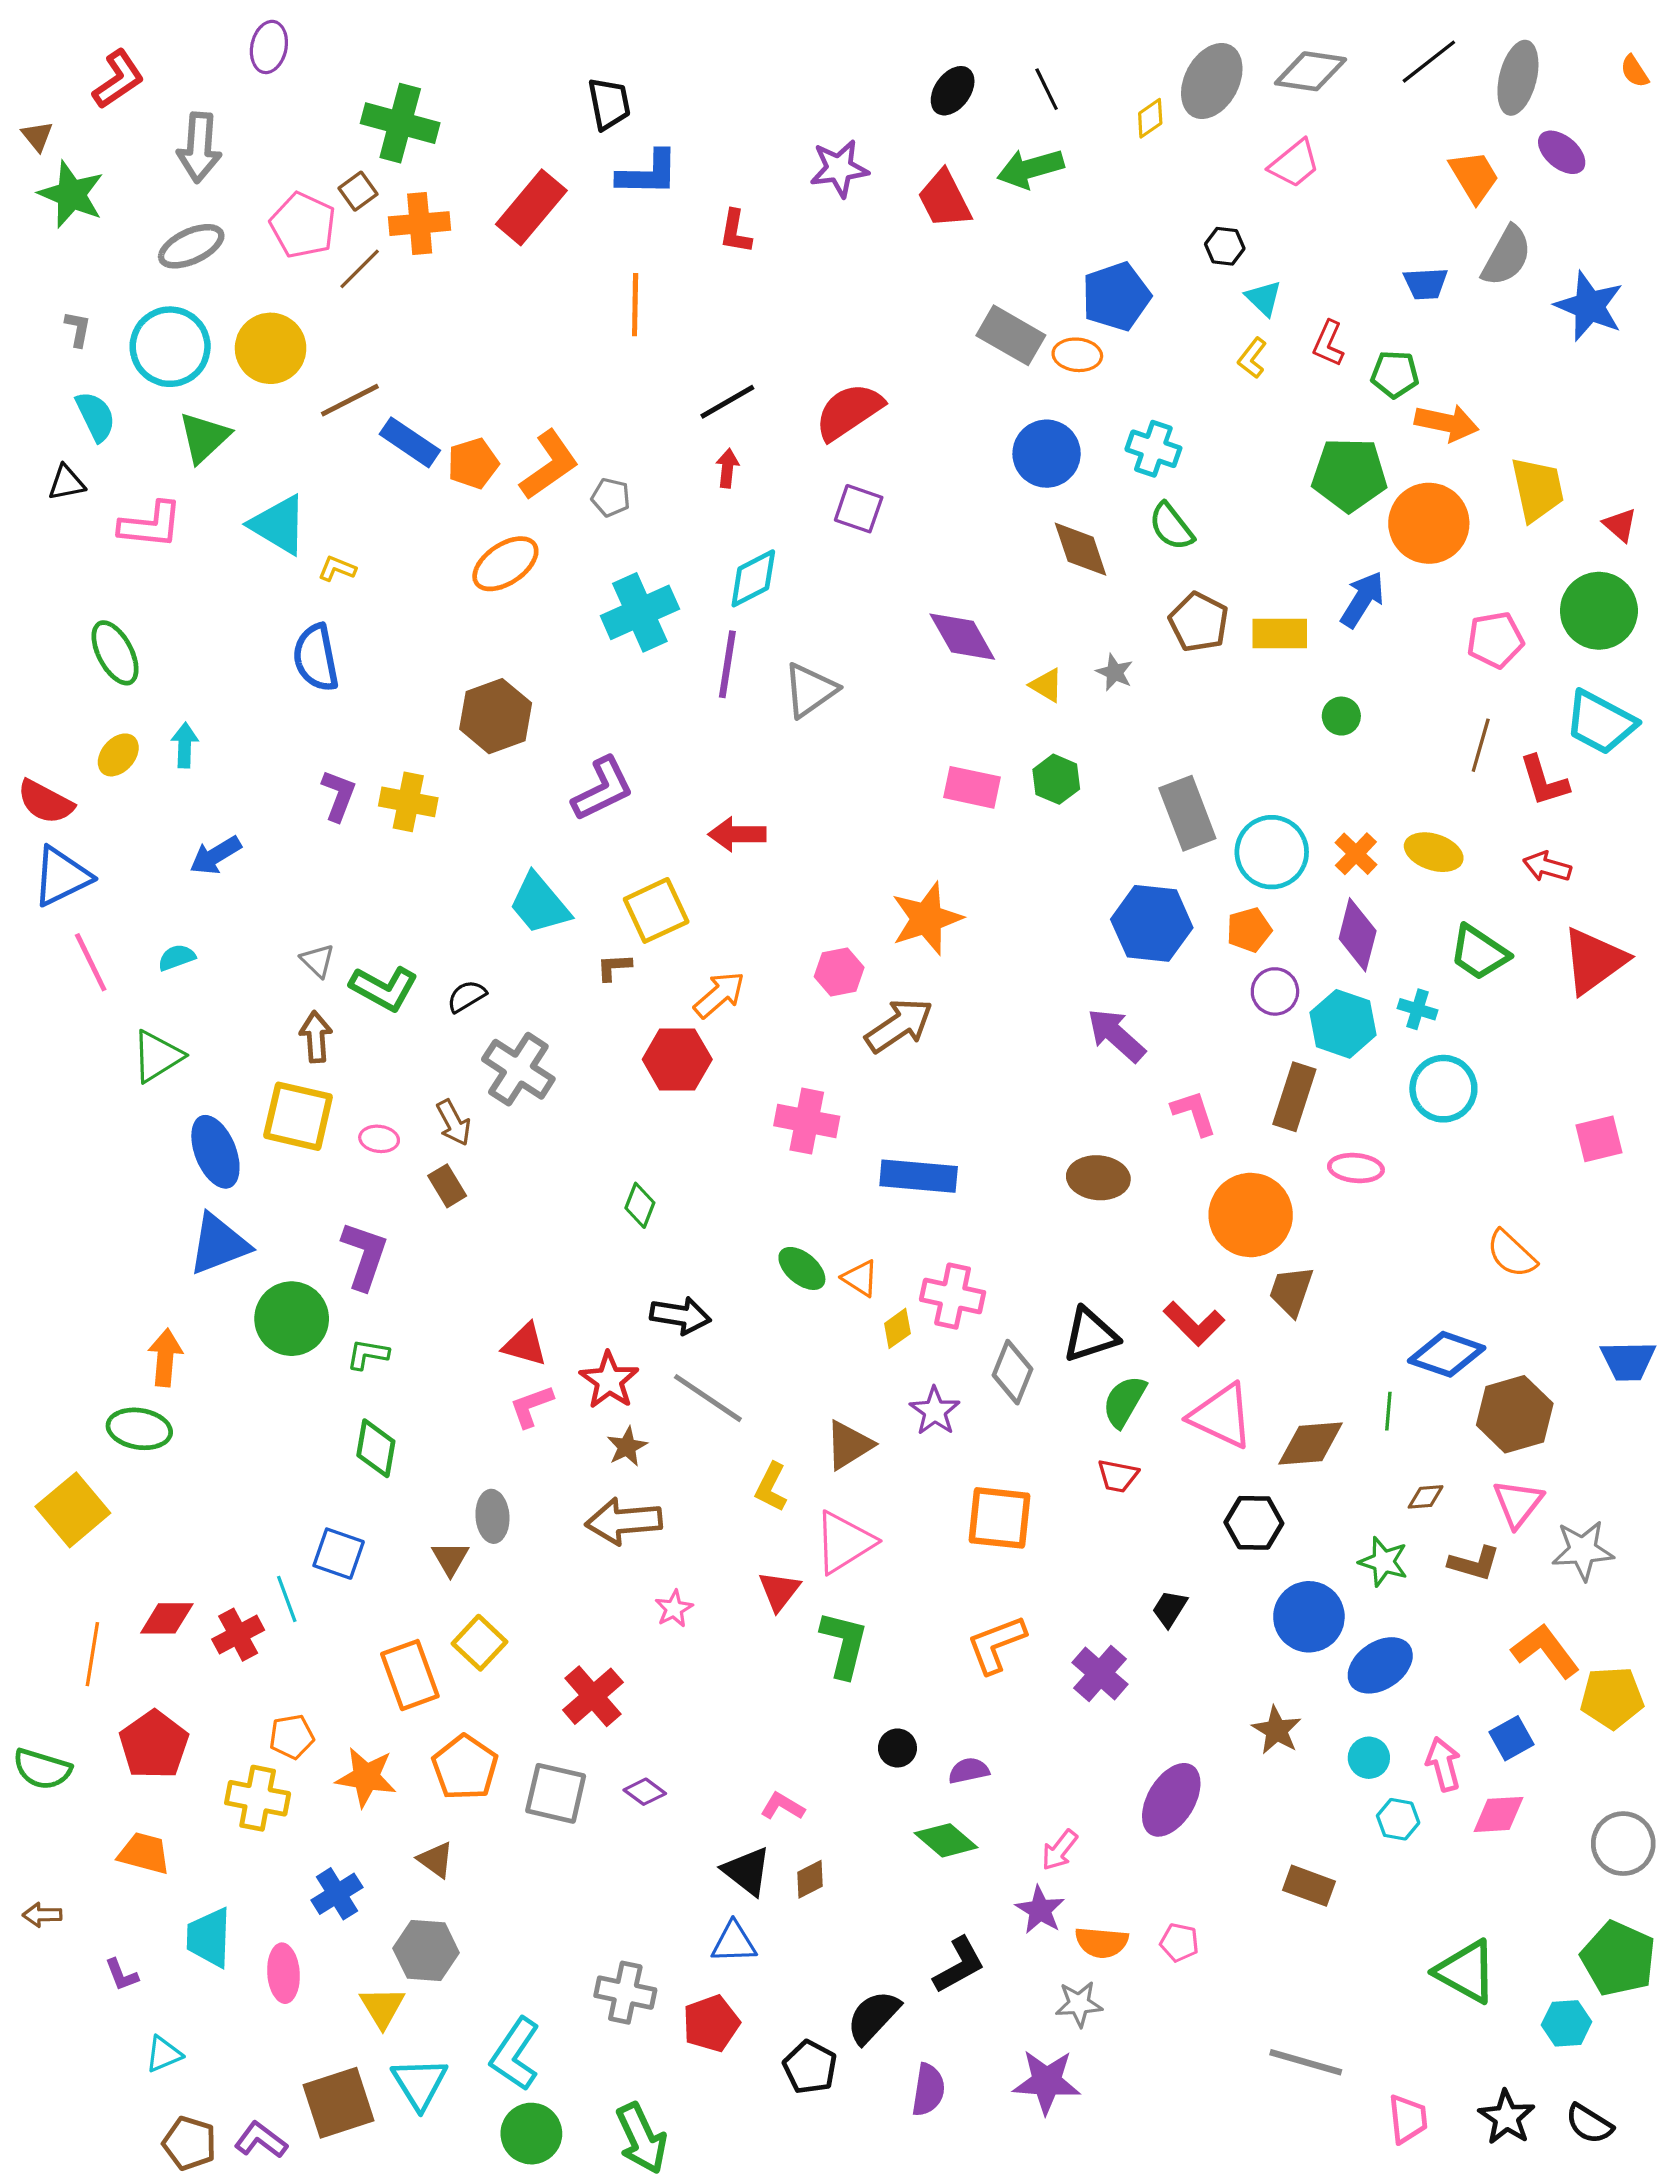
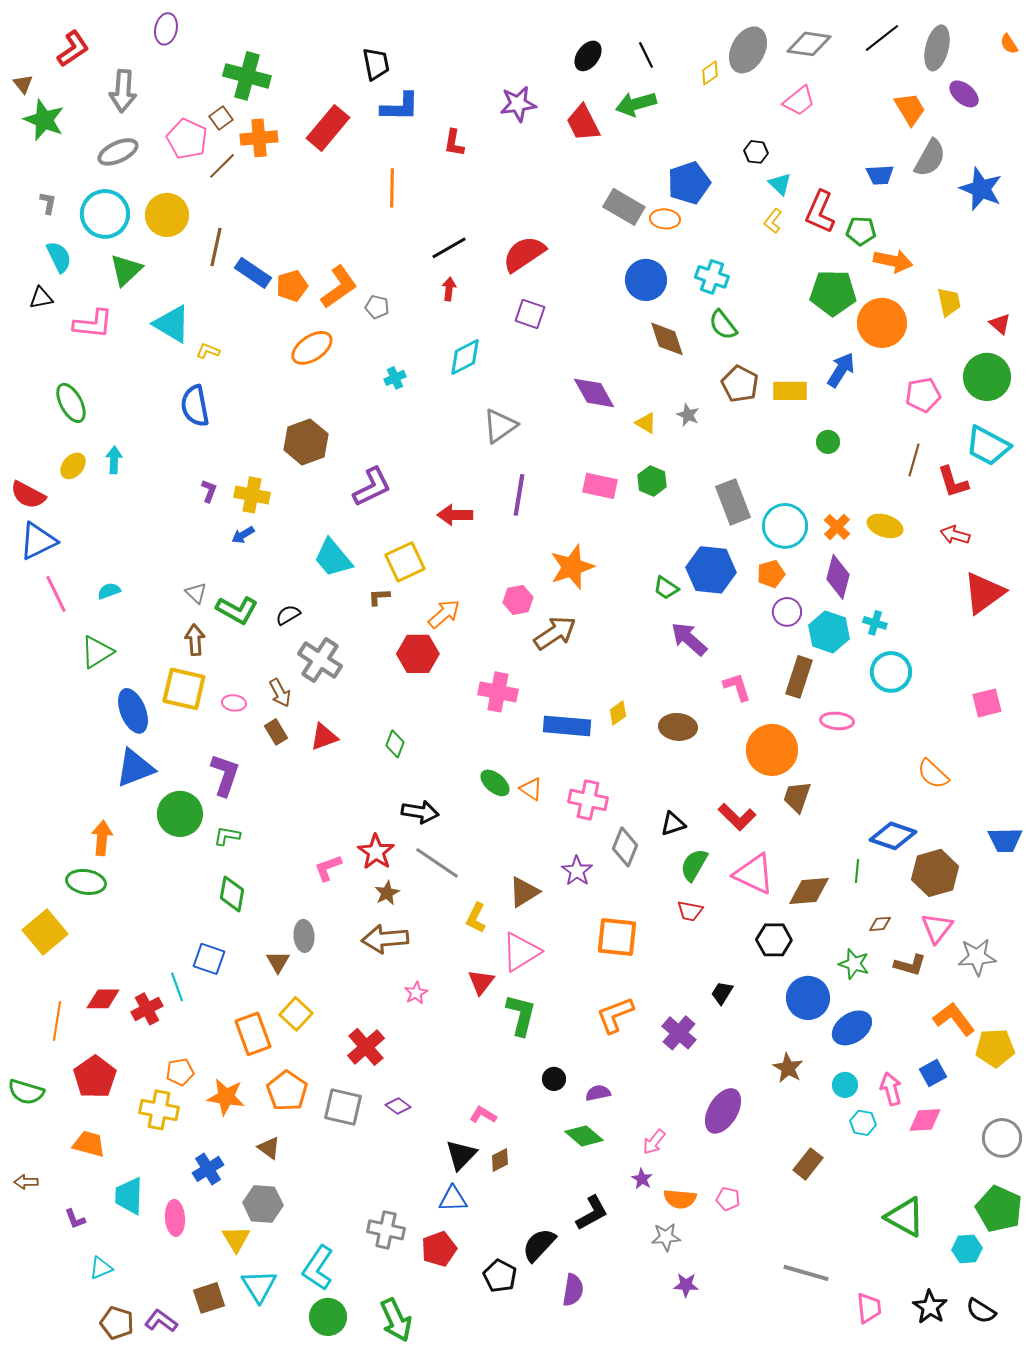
red L-shape: (1328, 343) -> (820, 212), size x1.5
brown line: (350, 400) -> (216, 247), turned -51
yellow trapezoid: (1537, 489) -> (949, 302), size x0.7
cyan cross: (640, 612) -> (395, 378), size x0.5
purple line: (727, 664) -> (519, 495), moved
purple L-shape: (339, 795) -> (209, 491), size x0.7
blue arrow: (215, 855) -> (243, 535), moved, size x0.7
green trapezoid: (1479, 953) -> (666, 588), moved, size x0.7
yellow diamond: (897, 1328) -> (618, 713), moved
black triangle: (1090, 1335) -> (673, 824), size x0.7
red triangle: (525, 1345) -> (324, 737), moved, turned -36
black triangle: (747, 1871) -> (461, 1155), turned 36
brown rectangle: (1309, 1886) -> (808, 1164), turned -72
purple star: (1040, 1910) -> (642, 1179), size x0.7
purple star: (1047, 2082) -> (686, 1285), moved, size x0.6
brown square: (339, 2103) -> (209, 1298), size x0.7

